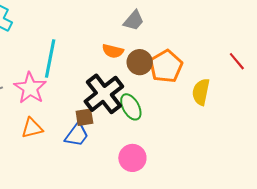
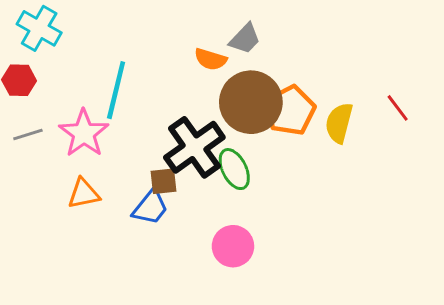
orange semicircle: (113, 51) -> (211, 59), moved
brown circle: (140, 62) -> (251, 102), size x1.6
yellow semicircle: (201, 92) -> (339, 123), moved

